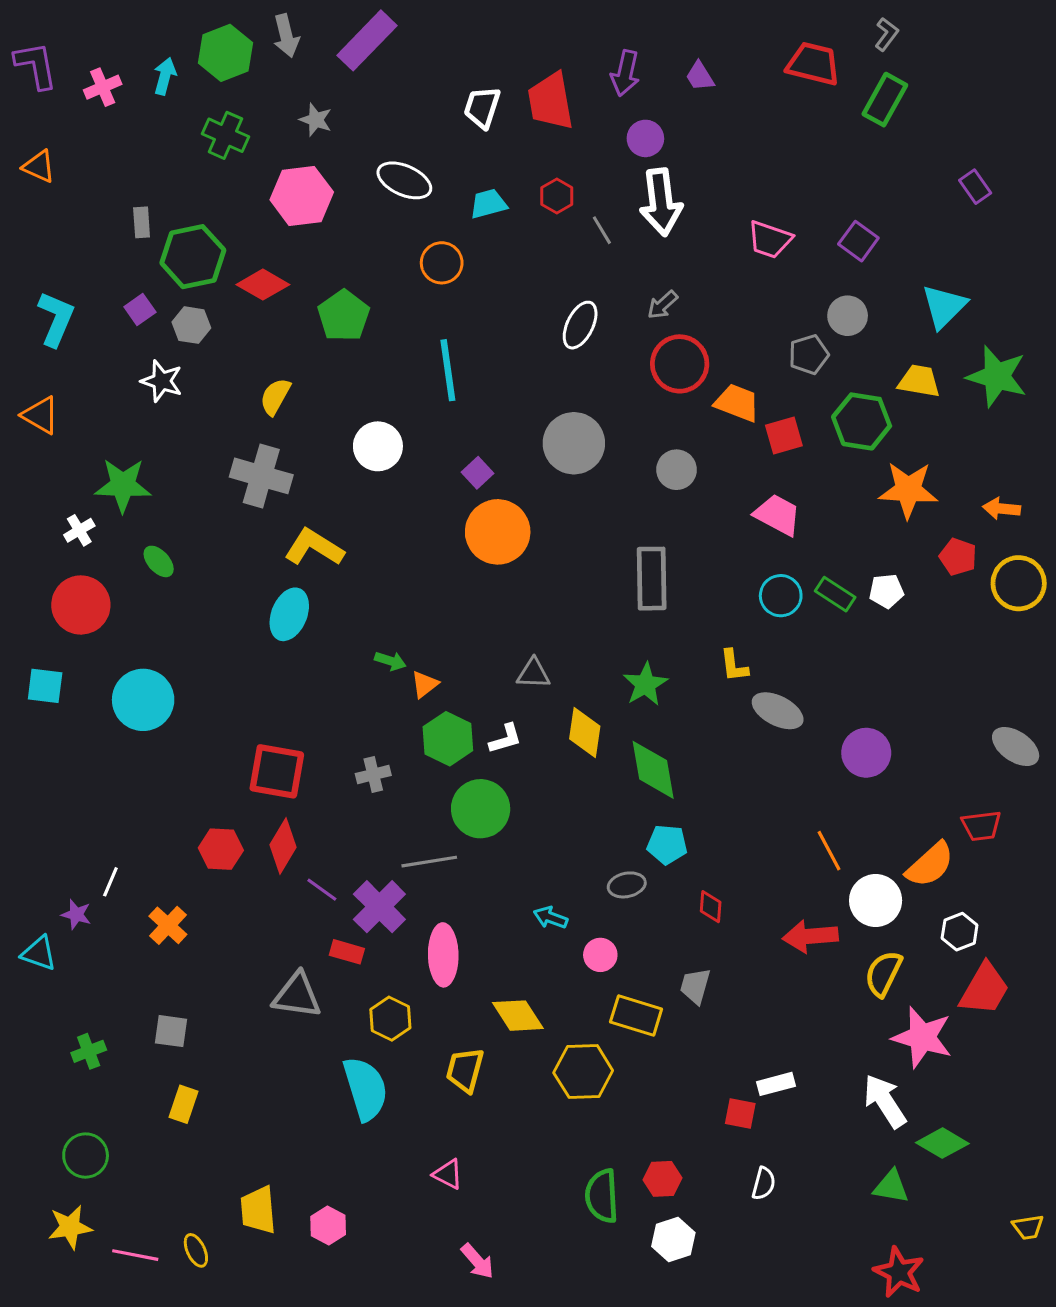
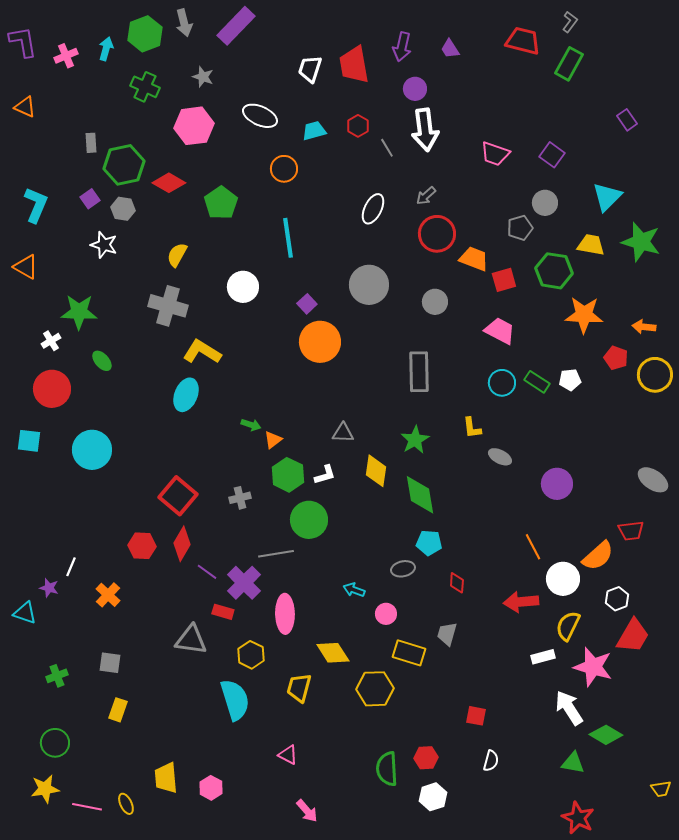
gray ellipse: (778, 711) -> (500, 457), size x0.7
red square: (277, 771) -> (178, 496), turned 30
white rectangle: (776, 1084) -> (543, 657), moved

